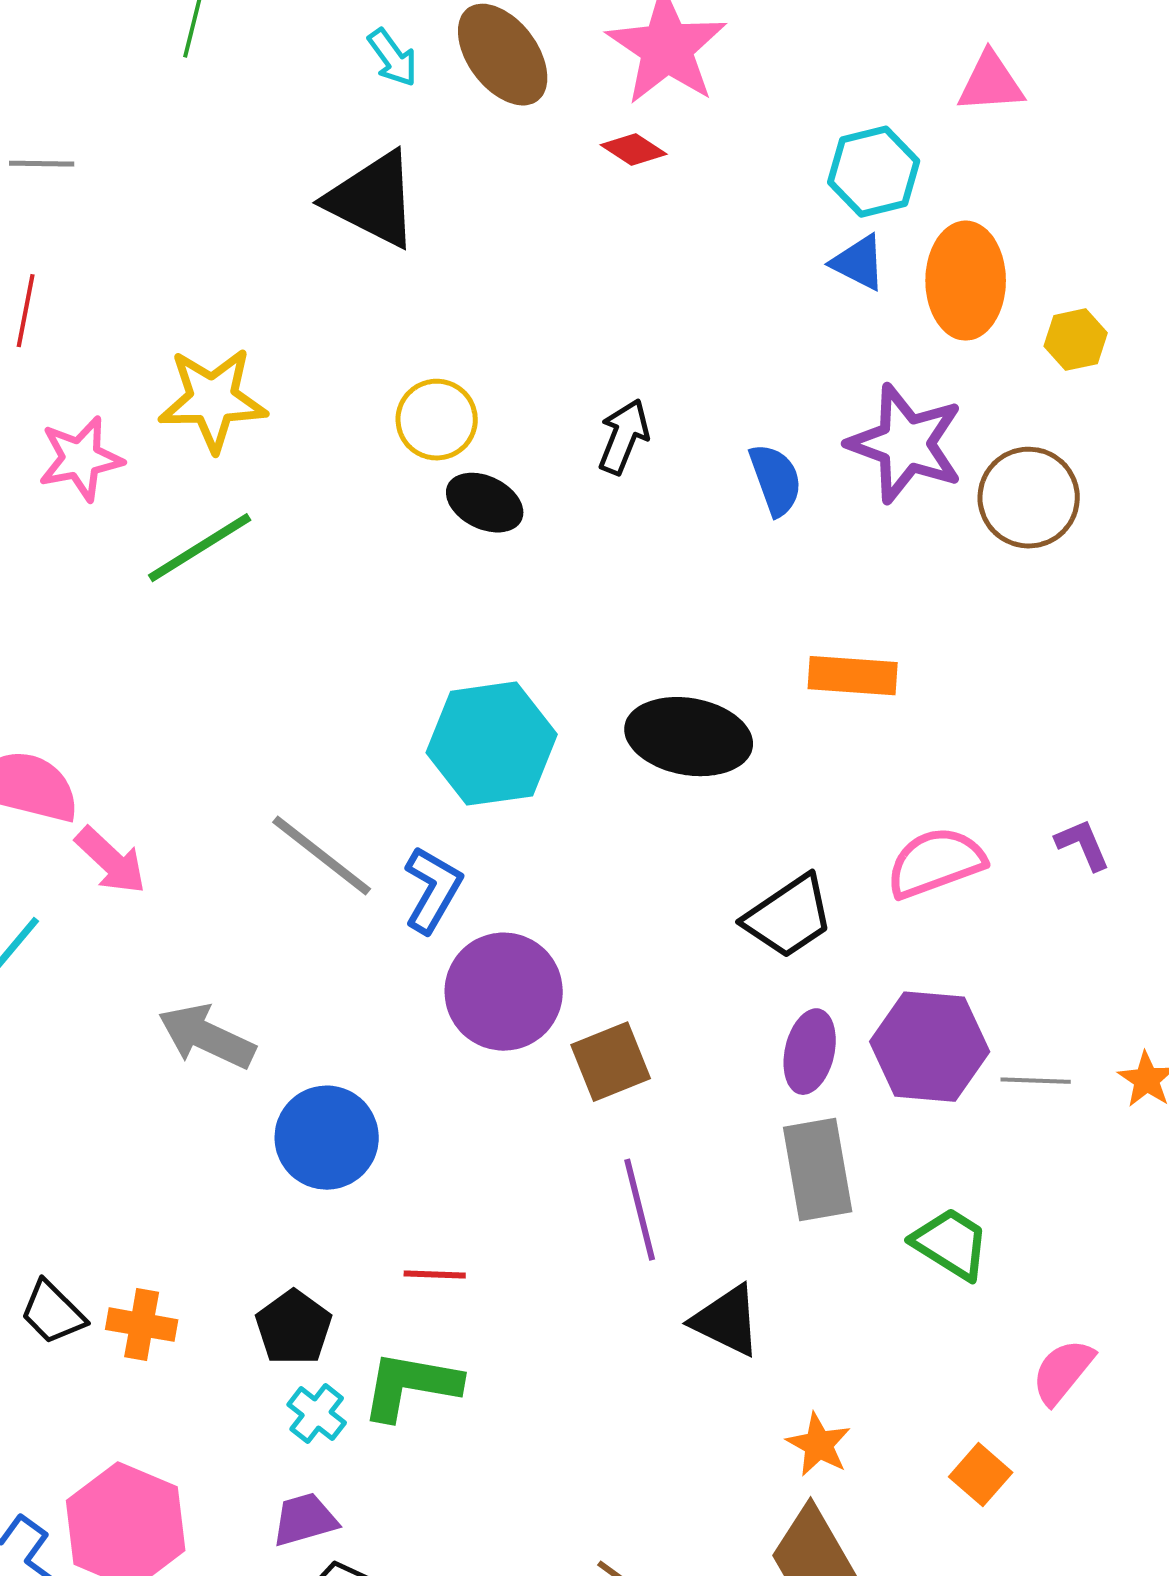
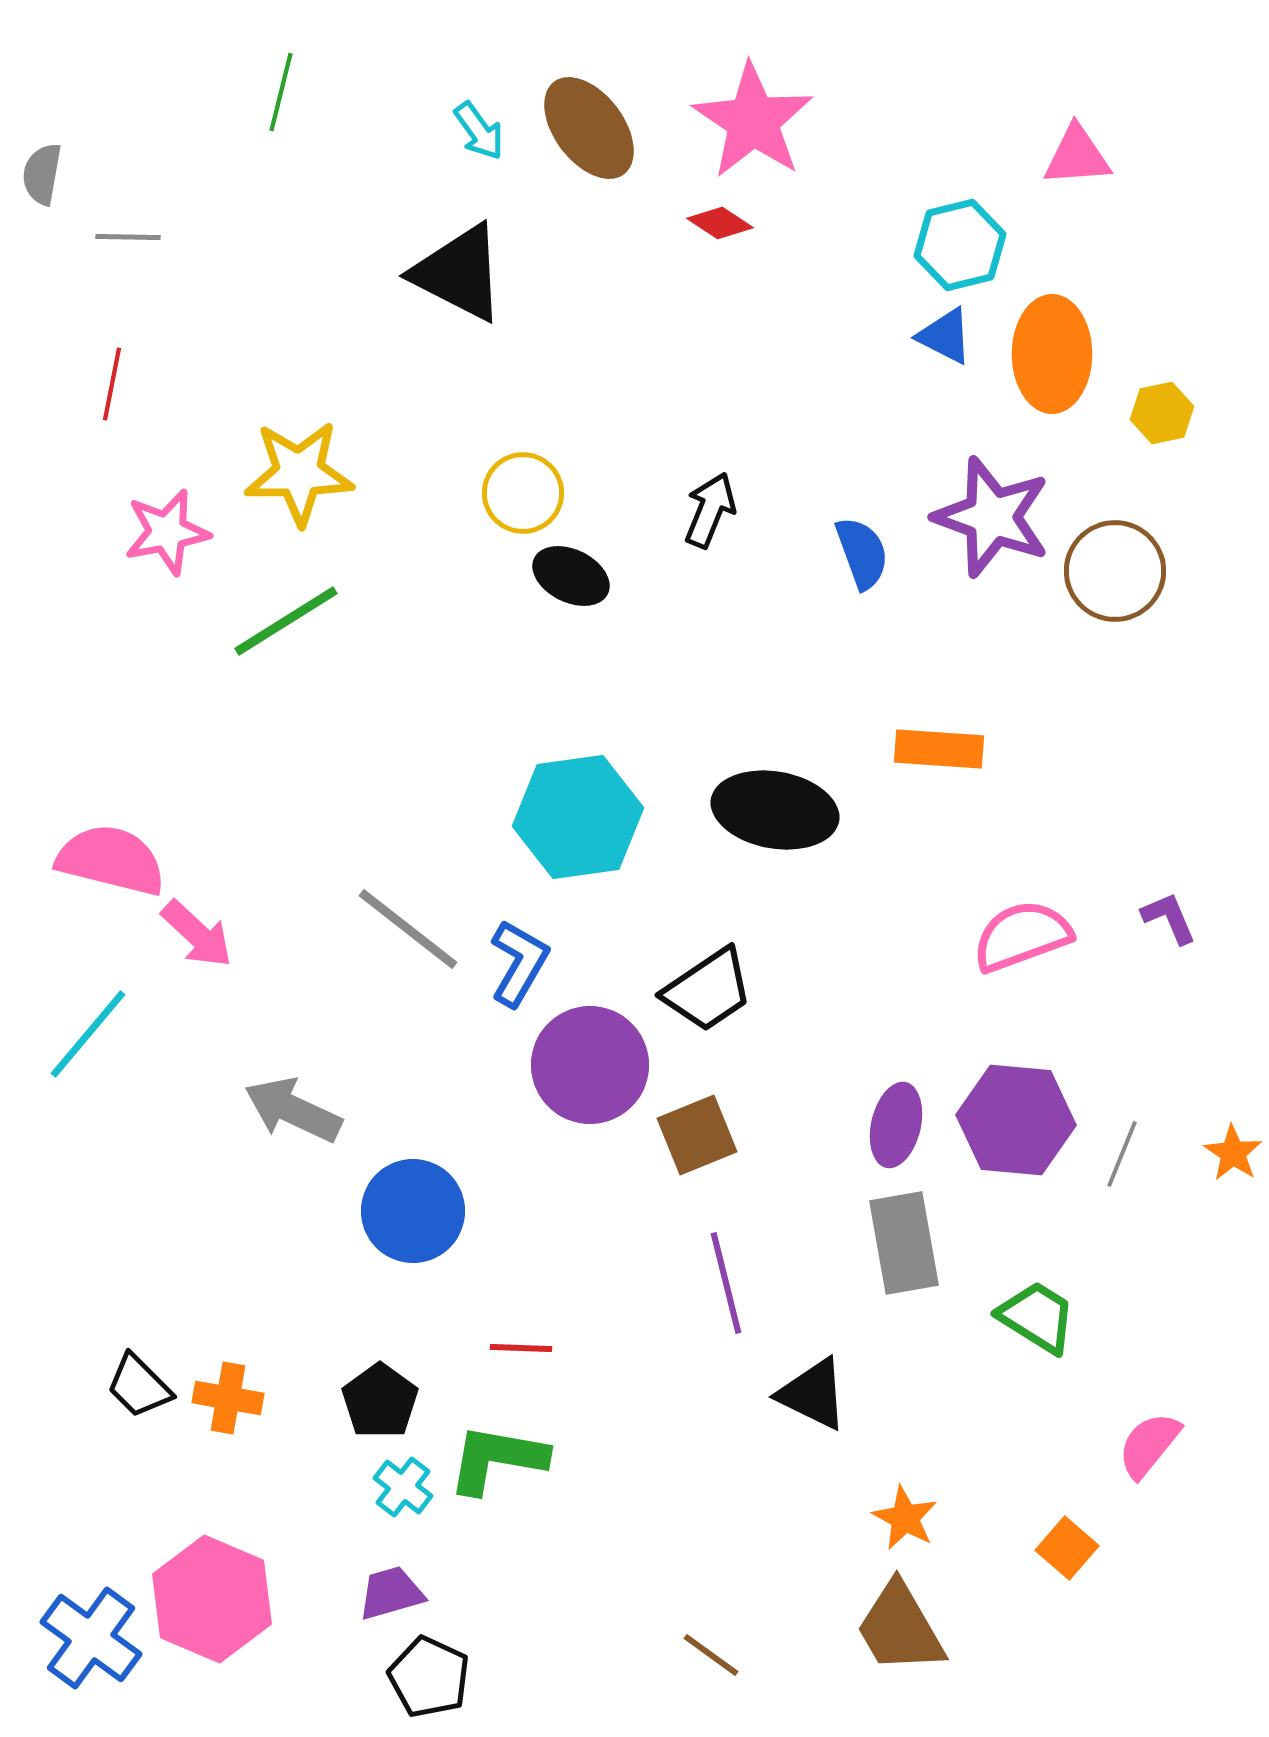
black trapezoid: (789, 917) -> (708, 990), moved
gray line: (1036, 1081) -> (1122, 1154), turned -70

